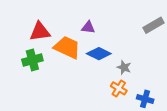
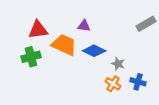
blue cross: (145, 99) -> (138, 82), moved

